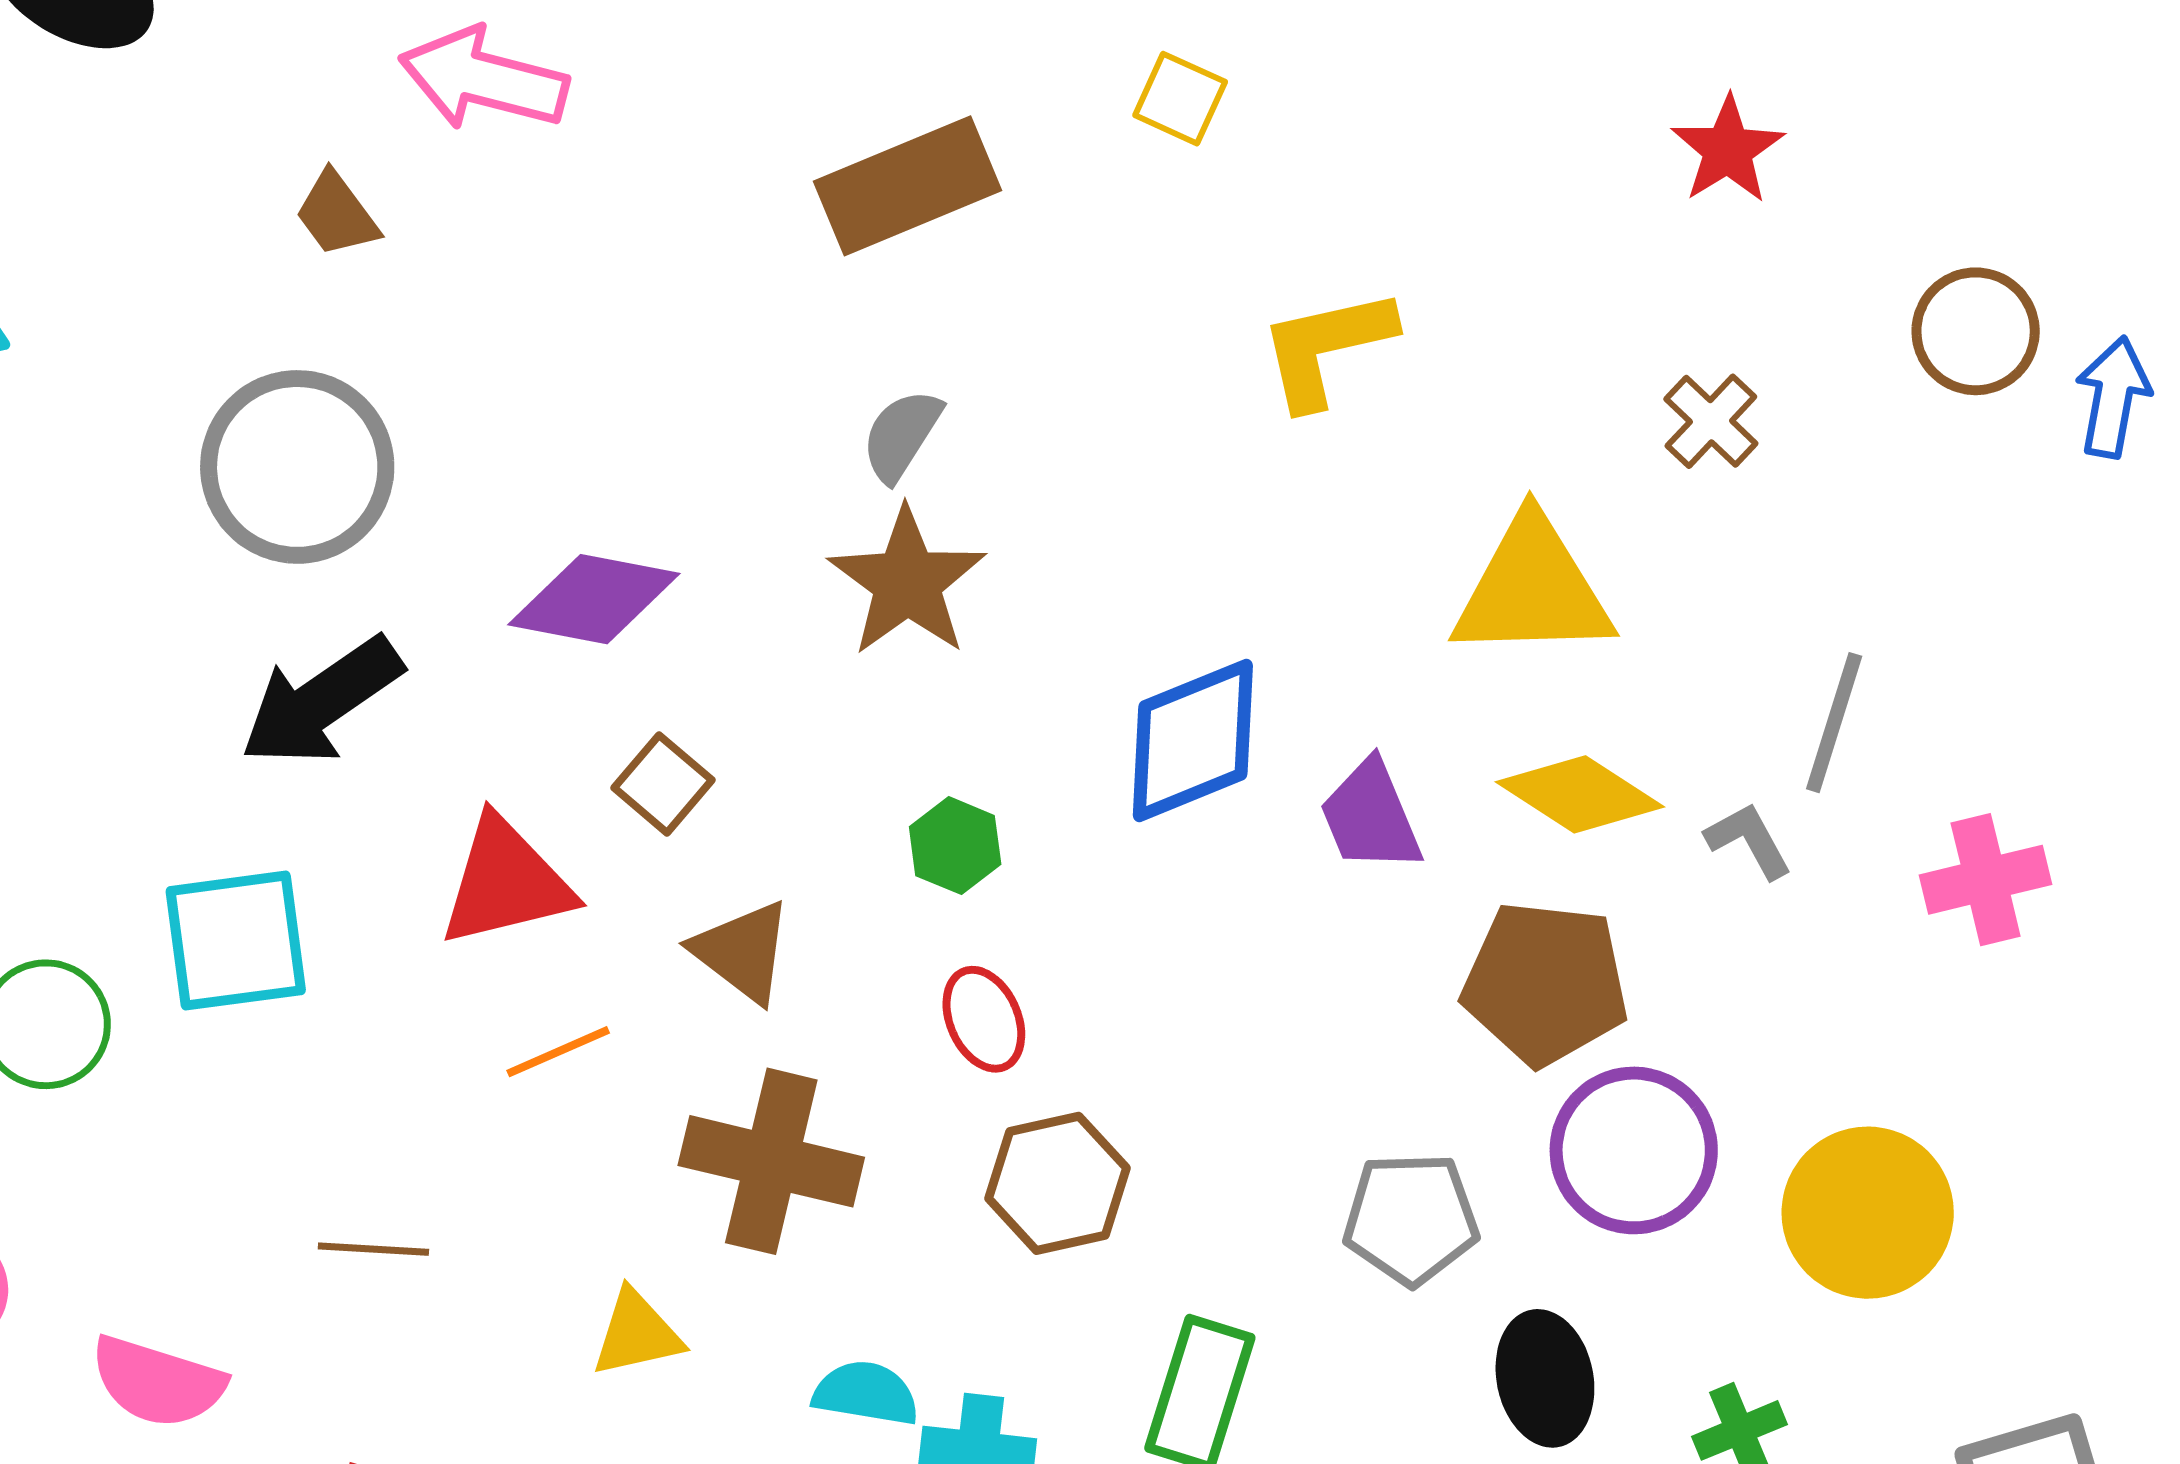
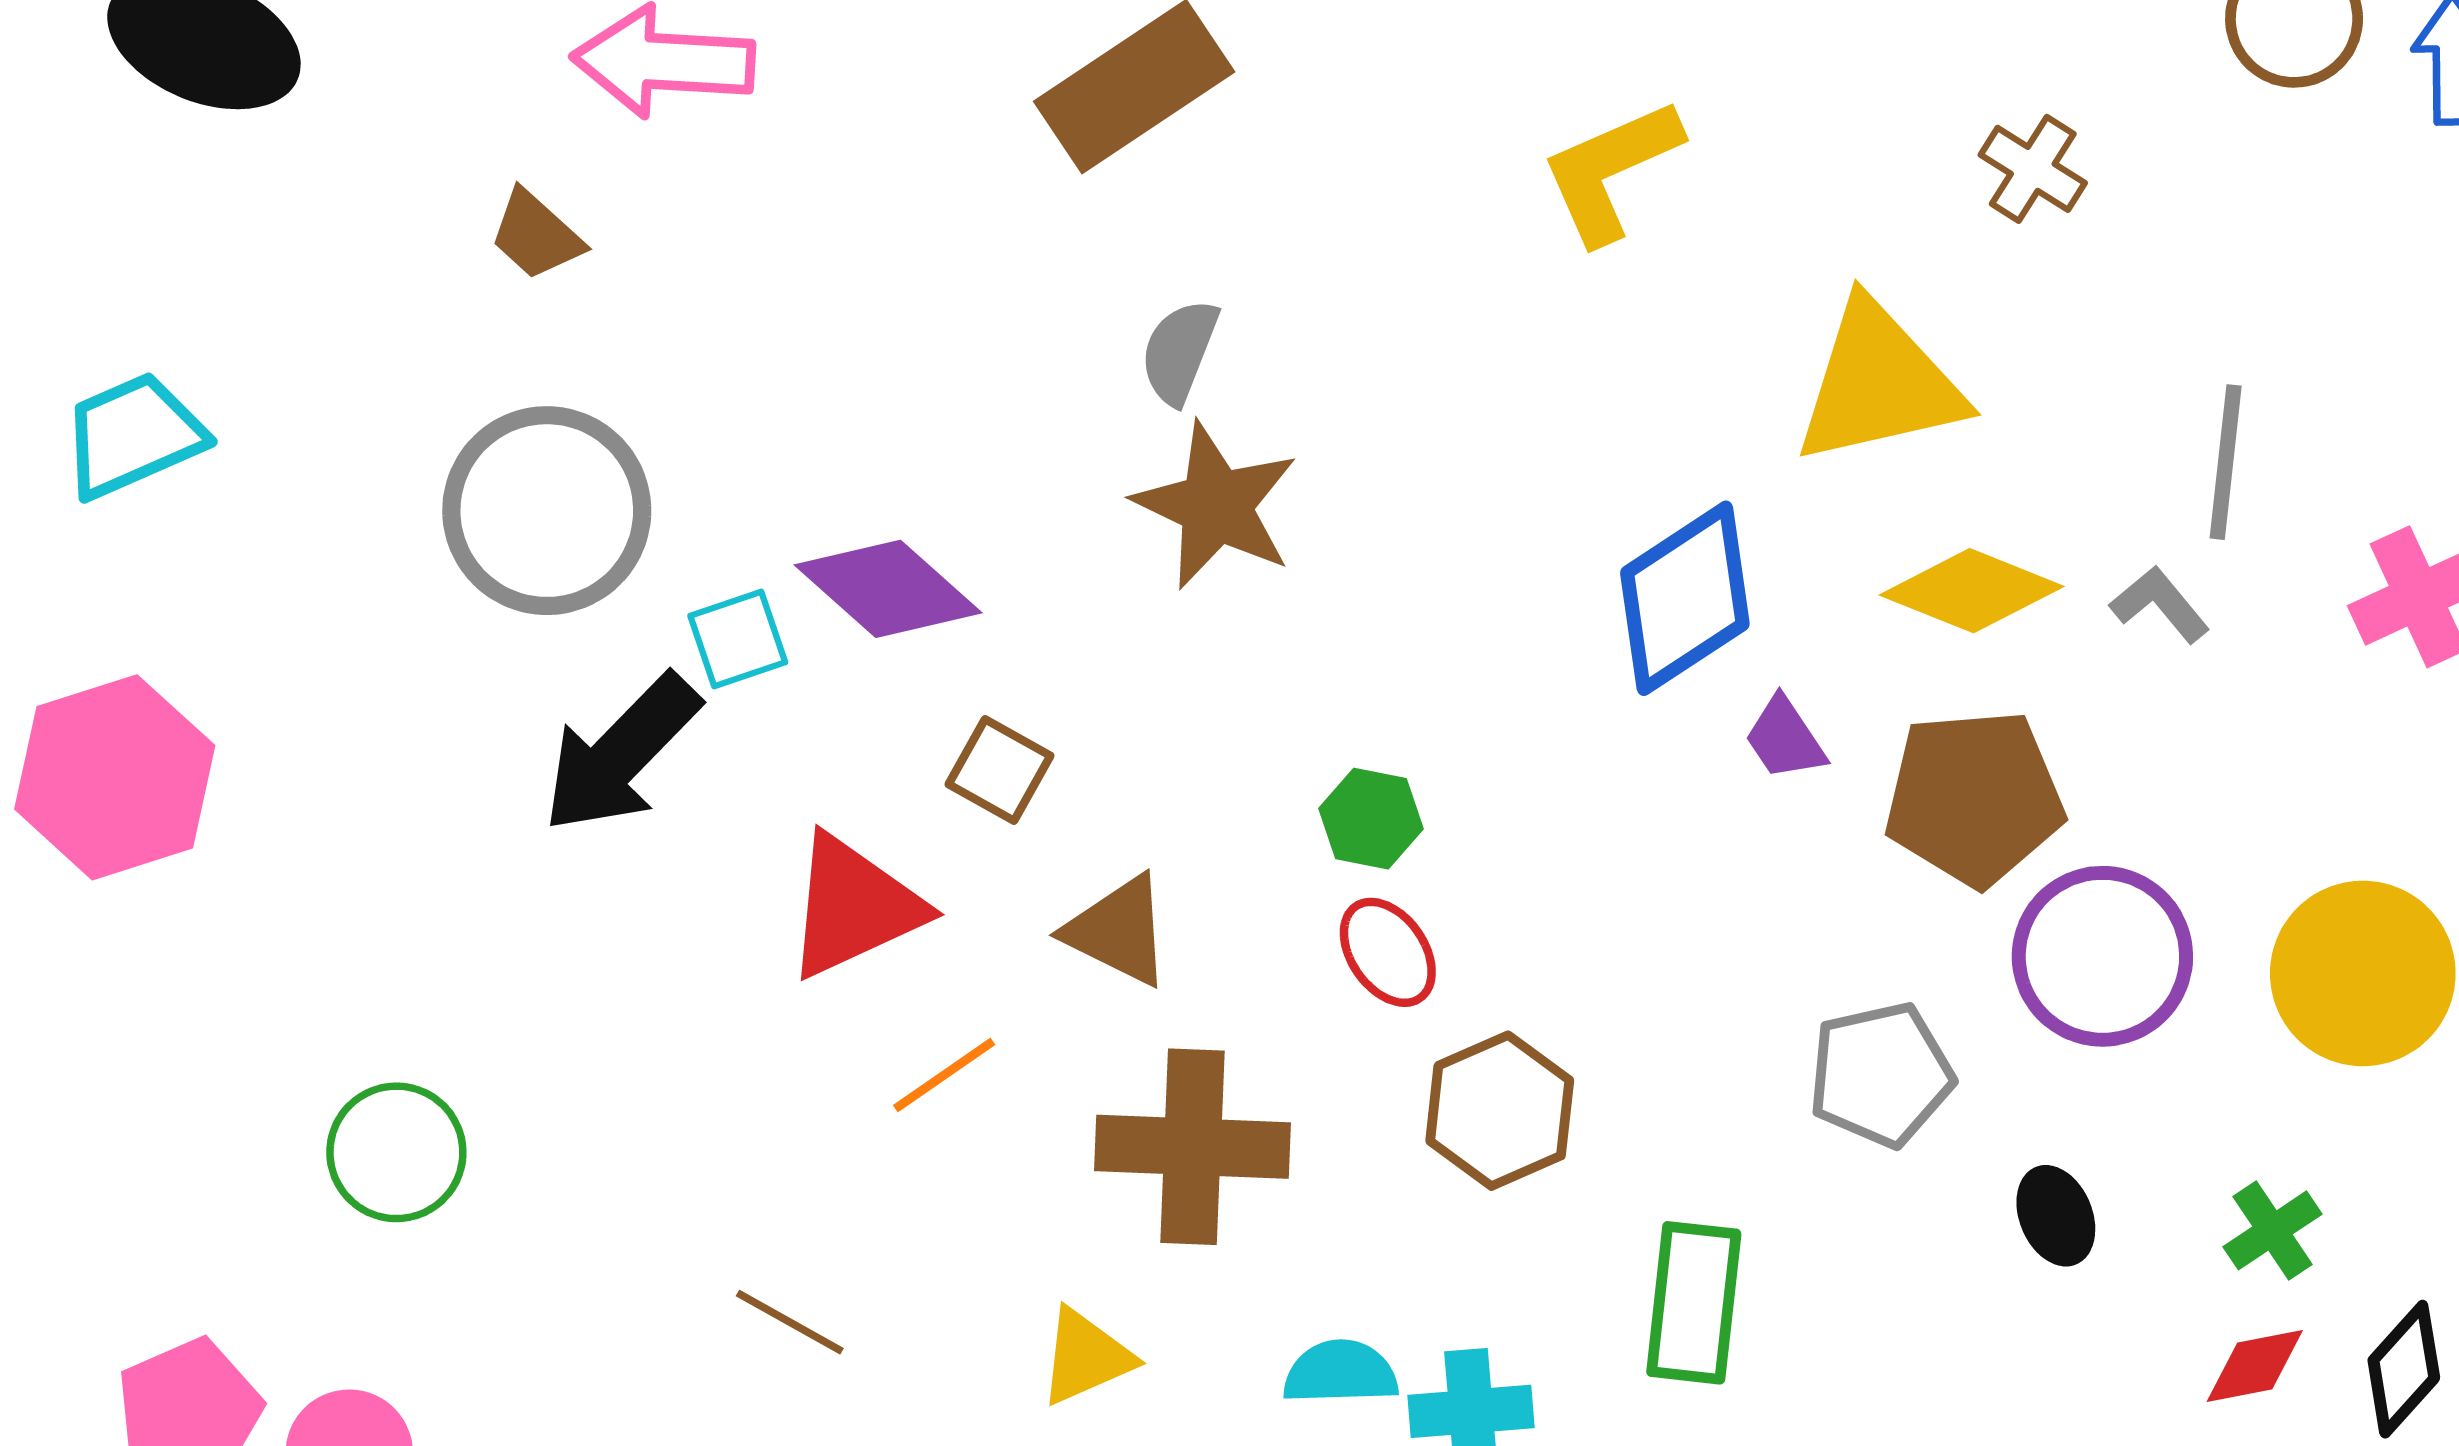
purple diamond: (594, 599) -> (888, 589), turned 42
blue diamond: (1193, 740) -> (1685, 598), moved
purple trapezoid: (1371, 816) -> (1785, 739), moved, size x0.7
green hexagon: (955, 846) -> (1371, 819), moved
cyan square: (236, 941) -> (738, 639), moved, size x0.6
brown line: (373, 1249) -> (790, 1322), turned 37
black ellipse: (1545, 1378) -> (2056, 1216), size x0.7

